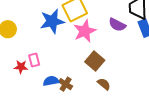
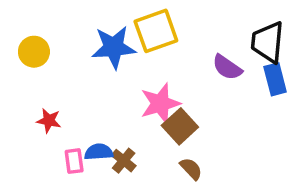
pink star: (85, 31) -> (160, 103), moved
pink rectangle: (34, 60) -> (74, 161), moved

